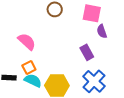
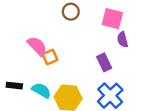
orange square: (29, 68) -> (50, 57), moved

